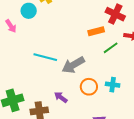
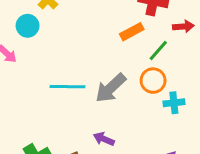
orange circle: (89, 87) -> (153, 81), moved

